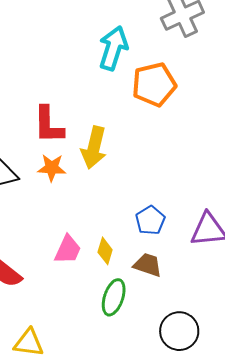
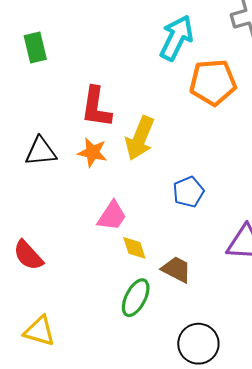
blue pentagon: (150, 220) -> (188, 192), moved
pink trapezoid: (68, 250) -> (112, 216), moved
yellow diamond: (105, 251) -> (134, 248), turned -44

